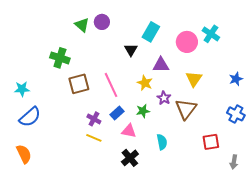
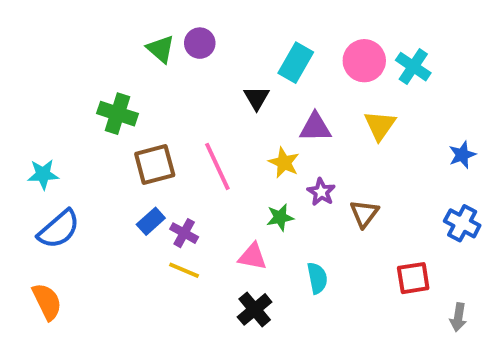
pink circle: (187, 42) -> (364, 61), moved
yellow triangle: (194, 79) -> (380, 125), moved
brown triangle: (186, 109) -> (364, 213), size x0.7
blue rectangle: (117, 113) -> (151, 221), moved

